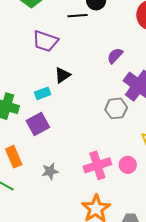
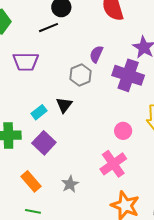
black triangle: (62, 75) -> (64, 105), moved
gray hexagon: (116, 108) -> (80, 75), moved
pink circle: (128, 165) -> (123, 131), moved

